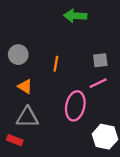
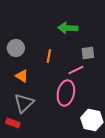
green arrow: (75, 16) -> (68, 28), moved
pink line: (98, 83) -> (76, 70), moved
gray triangle: (27, 117) -> (24, 103), turned -45

